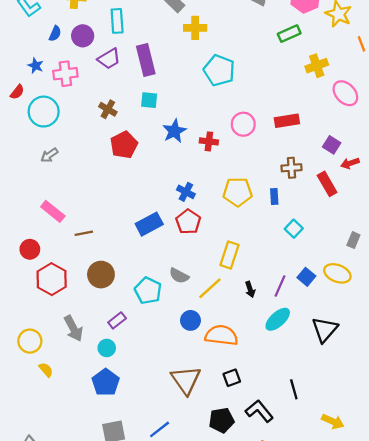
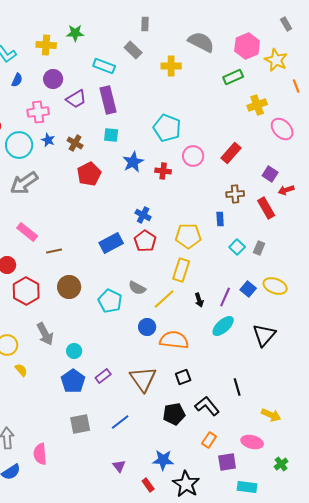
cyan rectangle: (117, 21) -> (104, 66), moved, turned -65
yellow cross: (195, 28) -> (171, 66), moved
blue semicircle: (55, 34) -> (17, 80), moved
blue star: (36, 66) -> (48, 140), moved
cyan pentagon: (219, 70) -> (167, 128), moved
red rectangle: (287, 121) -> (231, 153), turned -40
gray arrow: (49, 155) -> (24, 183), size x1.8
yellow pentagon: (238, 192) -> (188, 236), moved
gray rectangle: (353, 240) -> (259, 248), moved
purple rectangle: (117, 320) -> (103, 376), moved

